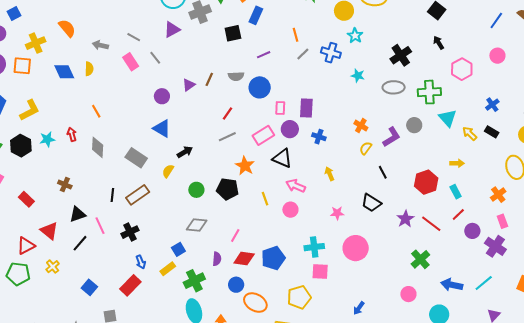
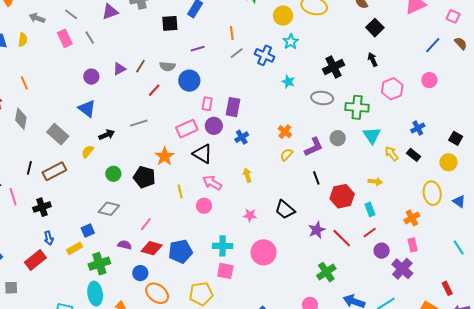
red line: (227, 113) -> (154, 90), moved
gray line: (227, 137) -> (139, 123), moved
blue cross: (319, 137) -> (242, 137), turned 32
black line: (383, 172) -> (316, 178), moved
purple semicircle: (217, 259) -> (125, 245), turned -88

